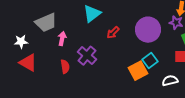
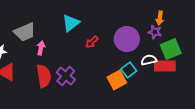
purple cross: (87, 56) -> (66, 76), moved
red semicircle: (65, 67) -> (44, 76), size x1.6
white semicircle: (170, 81) -> (149, 60), moved

